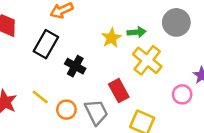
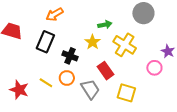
green arrow: (137, 32) -> (105, 25), moved
yellow star: (111, 38) -> (93, 42), moved
orange circle: (66, 110) -> (67, 78), moved

